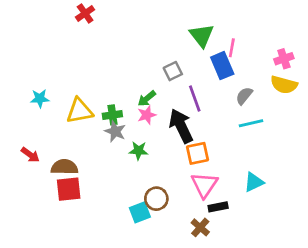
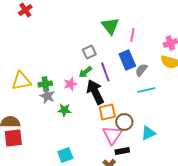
blue rectangle: (222, 66) -> (127, 60), moved
green arrow: (147, 99) -> (85, 72), moved
brown circle: (156, 199) -> (124, 122), moved

